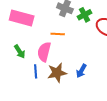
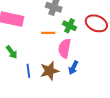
green cross: (84, 15) -> (69, 26), moved, turned -32
pink semicircle: (44, 52) -> (65, 48), moved

